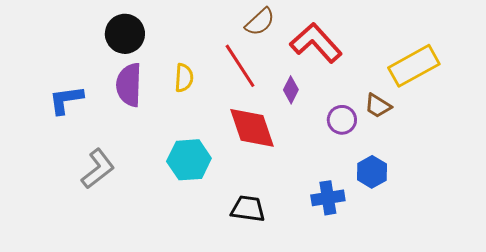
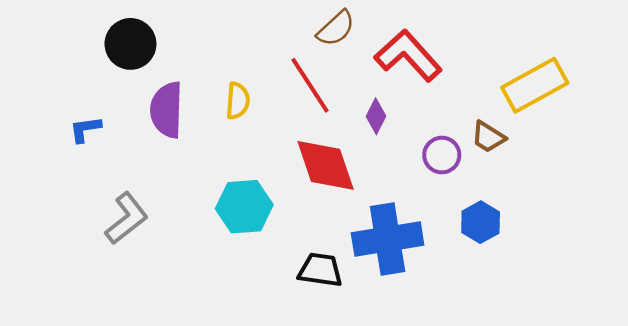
black circle: (125, 34) -> (130, 44), moved
blue L-shape: (66, 100) -> (85, 129), size x0.7
blue cross: (328, 198) -> (388, 239), moved, size x1.6

